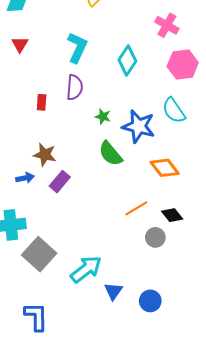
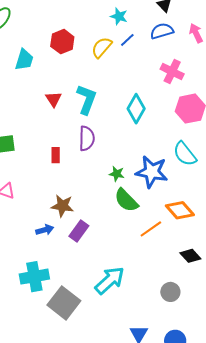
red triangle: (20, 44) -> (53, 99), moved
green star: (103, 117) -> (117, 174), moved
orange line: (136, 208) -> (151, 229), moved
gray circle: (155, 237) -> (170, 292), moved
cyan arrow: (86, 269) -> (110, 280), moved

